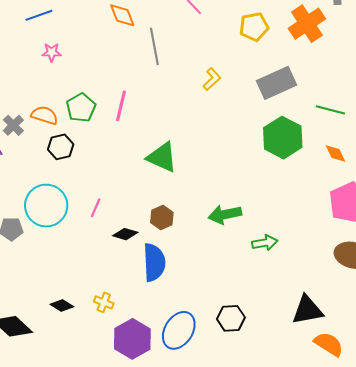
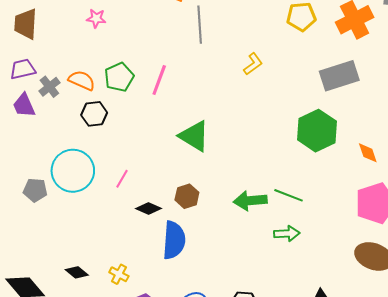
gray rectangle: (276, 83) -> (339, 76), moved
green line: (330, 110) -> (289, 195), moved

